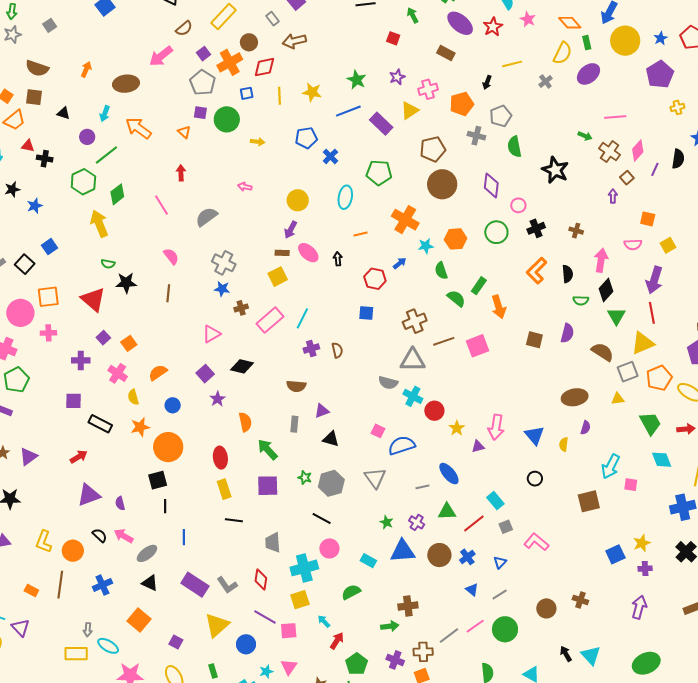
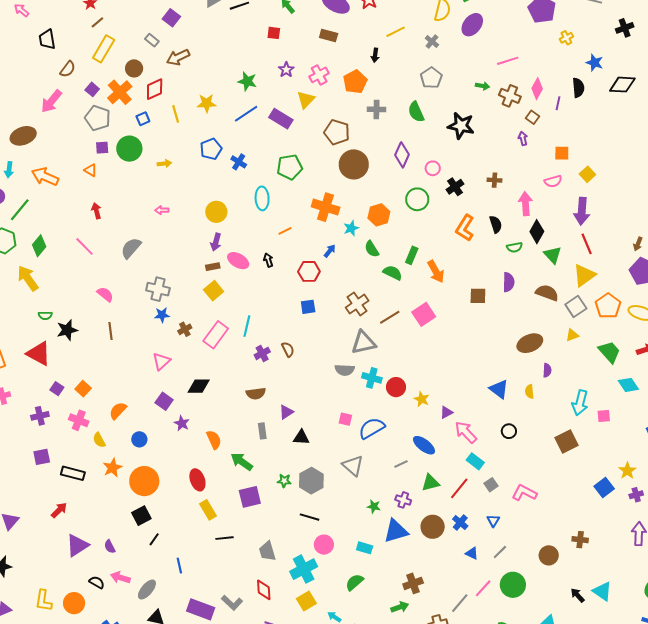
gray pentagon: (501, 116) -> (431, 78), moved
brown pentagon: (433, 149) -> (337, 132), turned -30
purple diamond: (491, 185) -> (402, 155), turned 30
pink arrow: (496, 427) -> (466, 432), moved, turned 140
black line: (165, 506) -> (154, 539), turned 48

